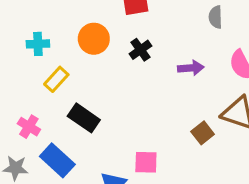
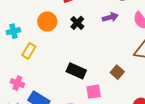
purple arrow: (191, 68) -> (110, 17), moved
black rectangle: (84, 118) -> (76, 71), moved
brown square: (203, 133) -> (117, 72), moved

